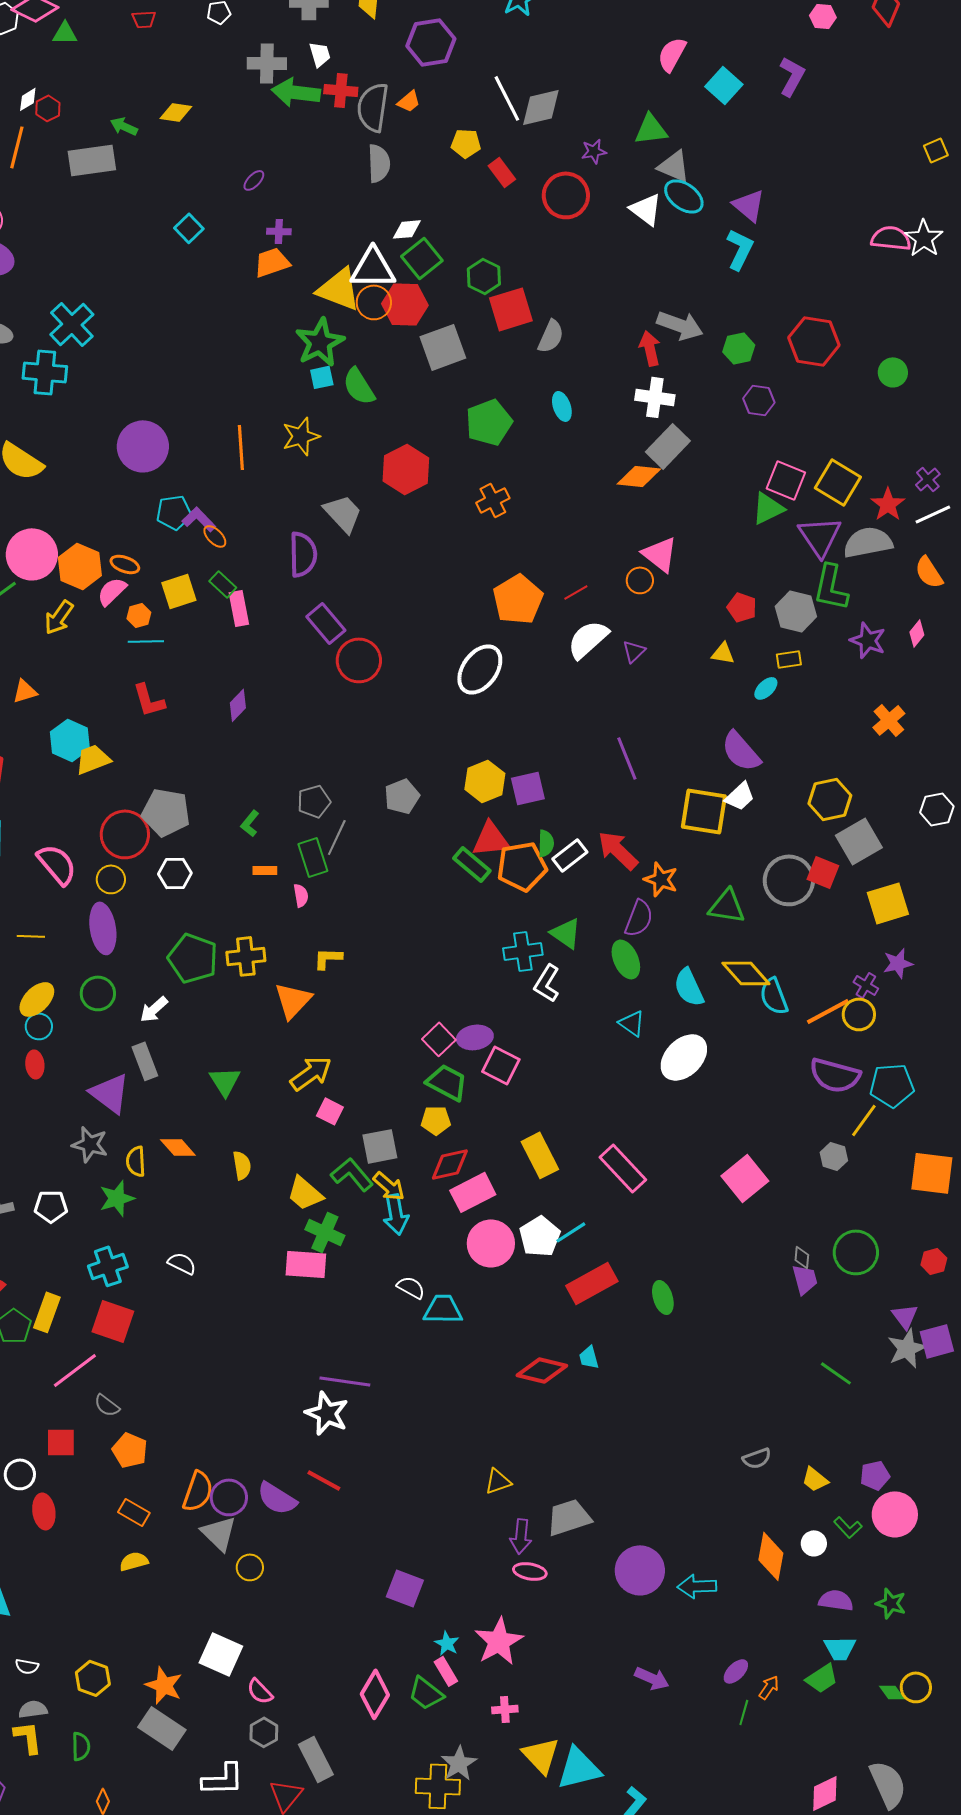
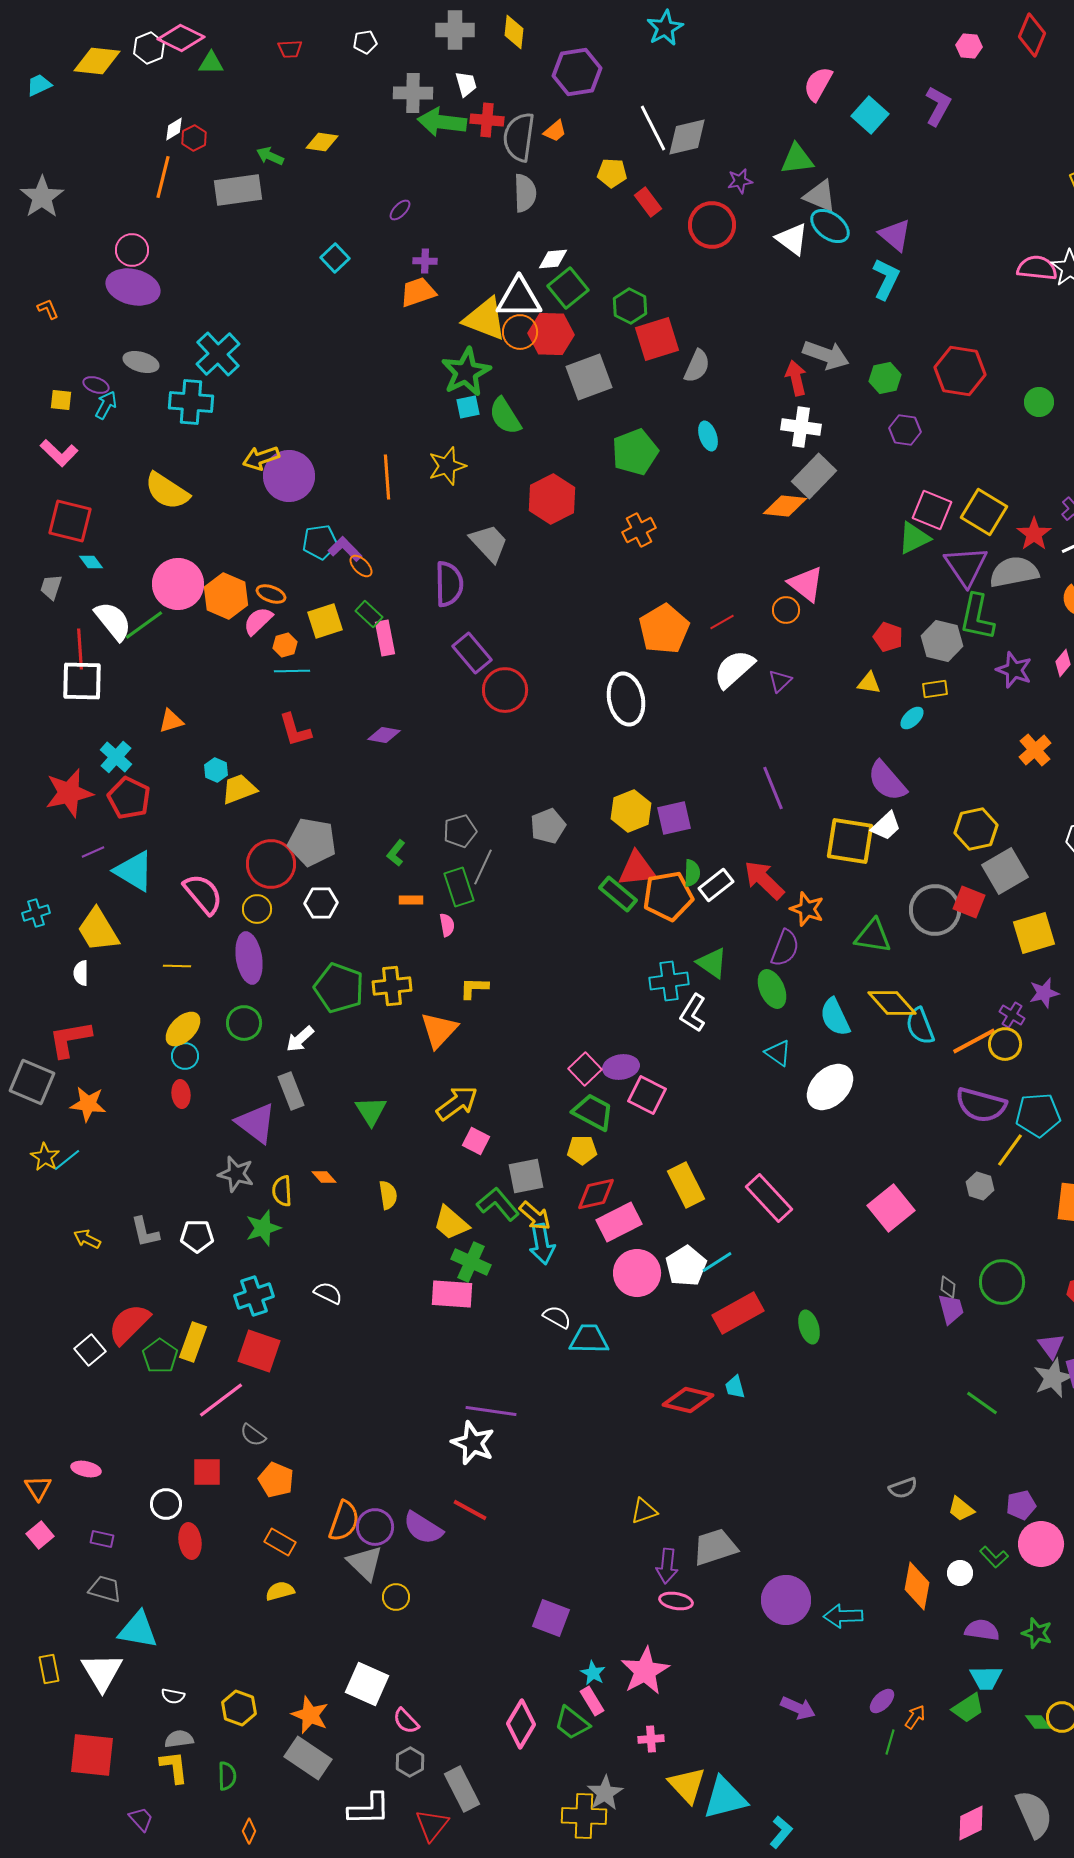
yellow arrow: (59, 617) -> (261, 458), moved, turned 36
white ellipse: (480, 669) -> (626, 699), turned -48
purple diamond: (238, 705) -> (384, 735), turned 56
cyan hexagon: (70, 740) -> (216, 770), size x0.6
orange diamond: (178, 1147) -> (324, 1177), size x0.7

